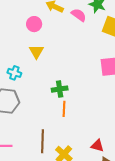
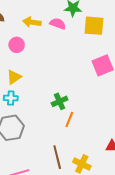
yellow triangle: (36, 52) -> (14, 77), moved, turned 42
orange line: (64, 109) -> (69, 119), turned 35

